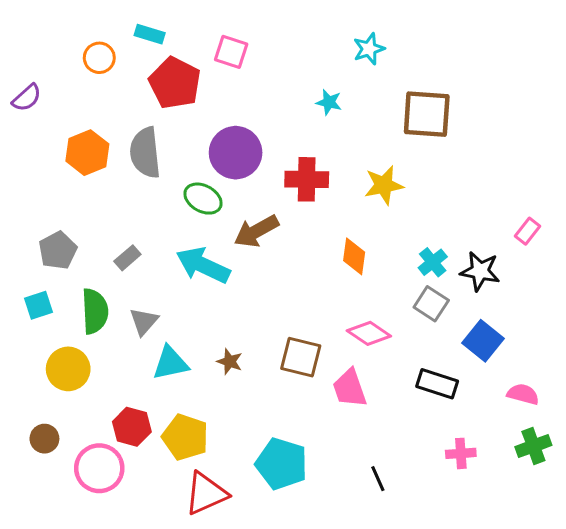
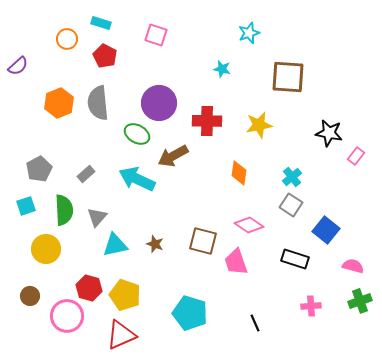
red pentagon: (175, 83) -> (105, 56), moved, size x0.7
black star: (480, 271) -> (329, 133), moved
red triangle: (206, 493) -> (121, 335), moved

